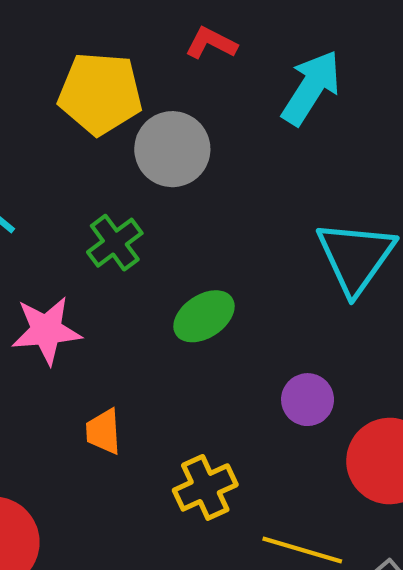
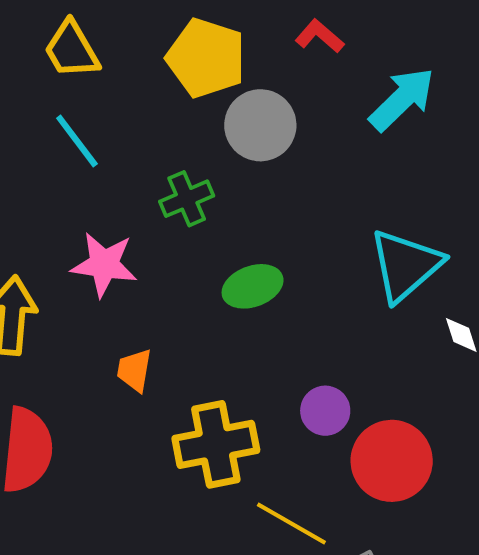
purple circle: (308, 400) -> (325, 411), moved
yellow cross: (205, 487) -> (216, 444), size x1.4

